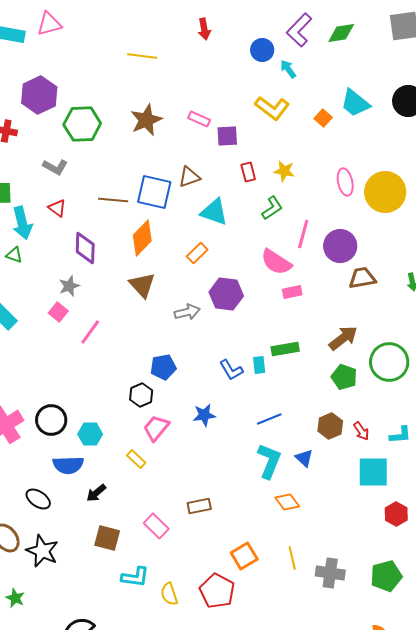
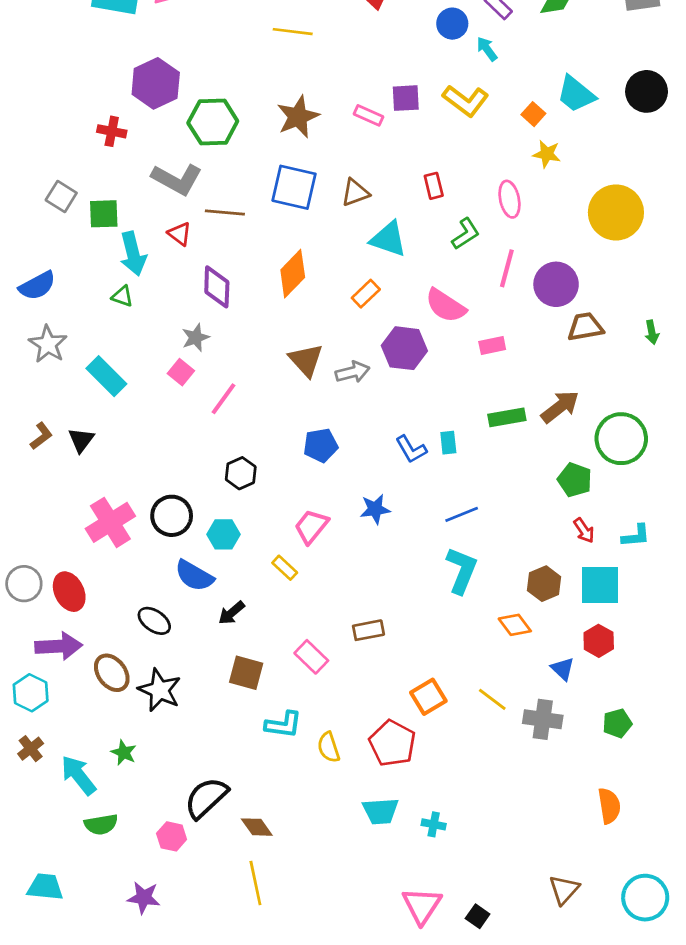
purple square: (227, 136) -> (406, 98), moved
gray L-shape: (55, 167) -> (177, 179), size x1.5
yellow star: (284, 171) -> (547, 154), moved
pink ellipse: (345, 182) -> (510, 199), moved
blue square: (154, 192) -> (294, 187), moved
brown line: (113, 200) -> (225, 212), moved
pink semicircle: (276, 262) -> (446, 306), moved
brown triangle: (142, 285) -> (306, 360), moved
green rectangle: (285, 349) -> (507, 417), moved
green pentagon: (344, 377) -> (575, 480), moved
black hexagon: (141, 395) -> (241, 473), moved
brown hexagon: (330, 426) -> (544, 584), moved
blue triangle: (304, 458) -> (563, 669), moved
blue semicircle: (68, 465) -> (194, 576), turned 32
orange diamond: (287, 502) -> (515, 625), moved
red hexagon: (396, 514) -> (599, 641), moved
yellow line: (292, 558) -> (492, 699), turned -40
green pentagon: (386, 576) -> (617, 723), size x0.7

